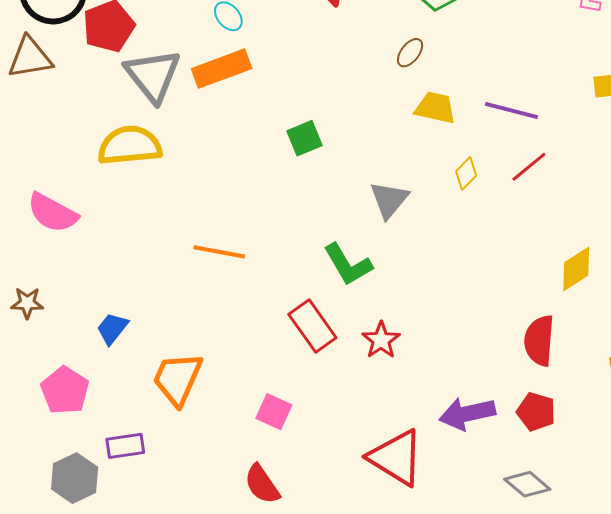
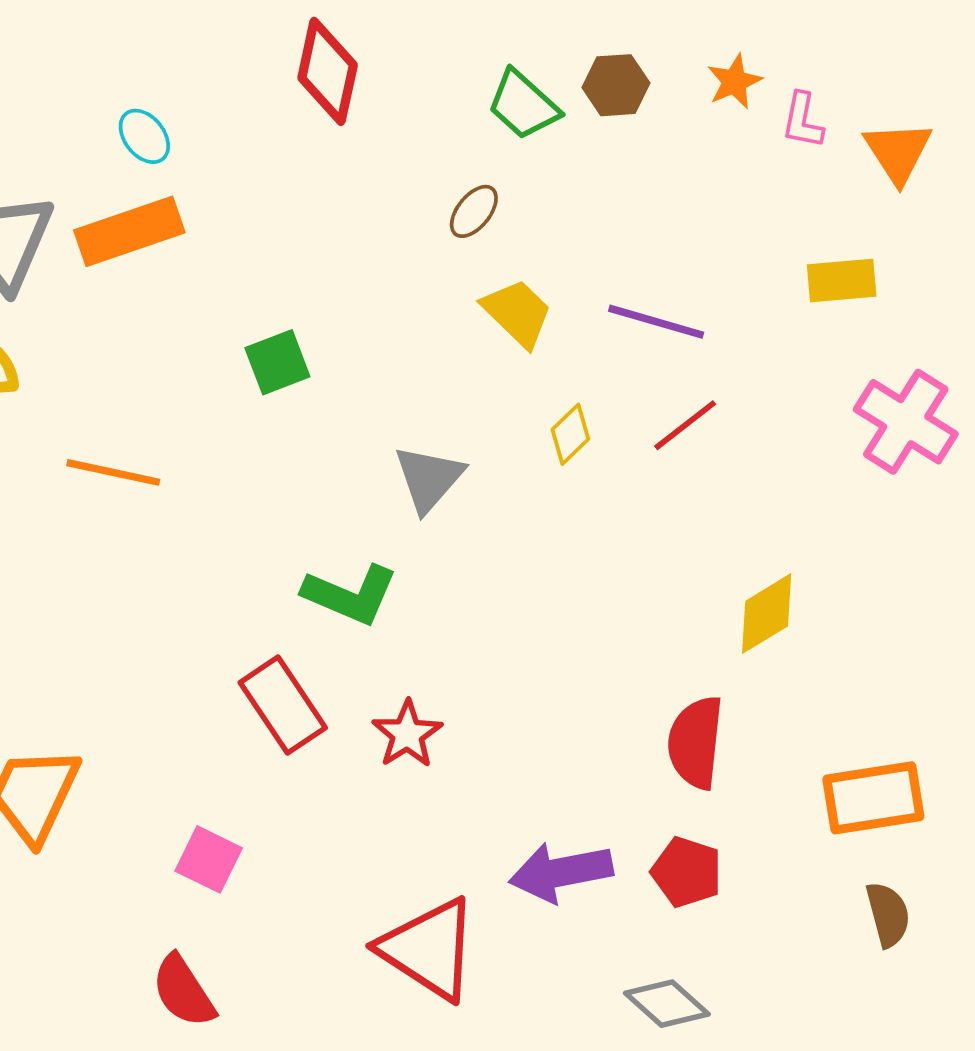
yellow trapezoid: (435, 108) -> (517, 313), turned 30
orange line: (219, 252) -> (113, 472), moved
green L-shape: (348, 264) -> (350, 595), turned -38

